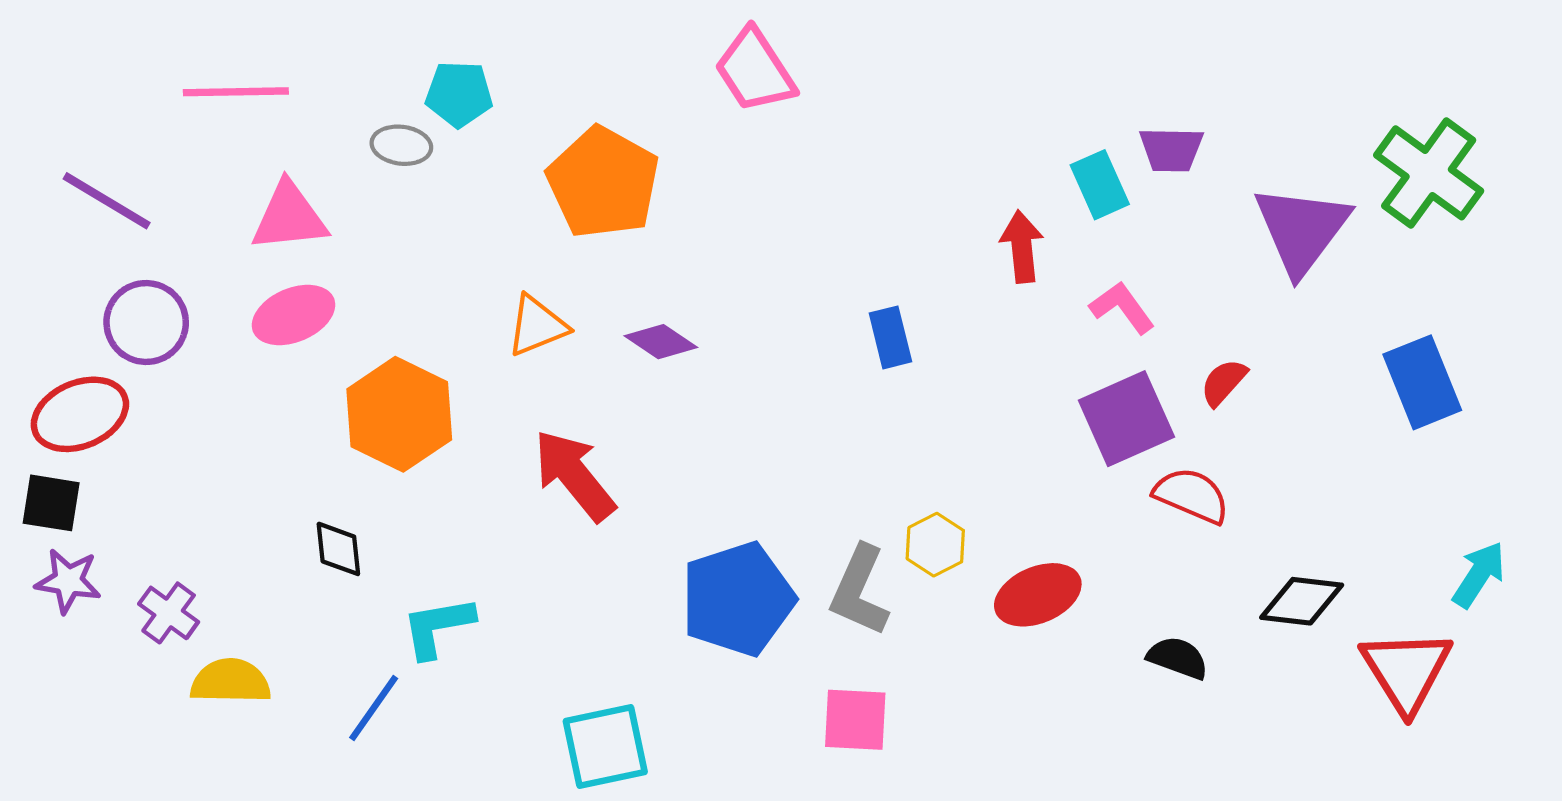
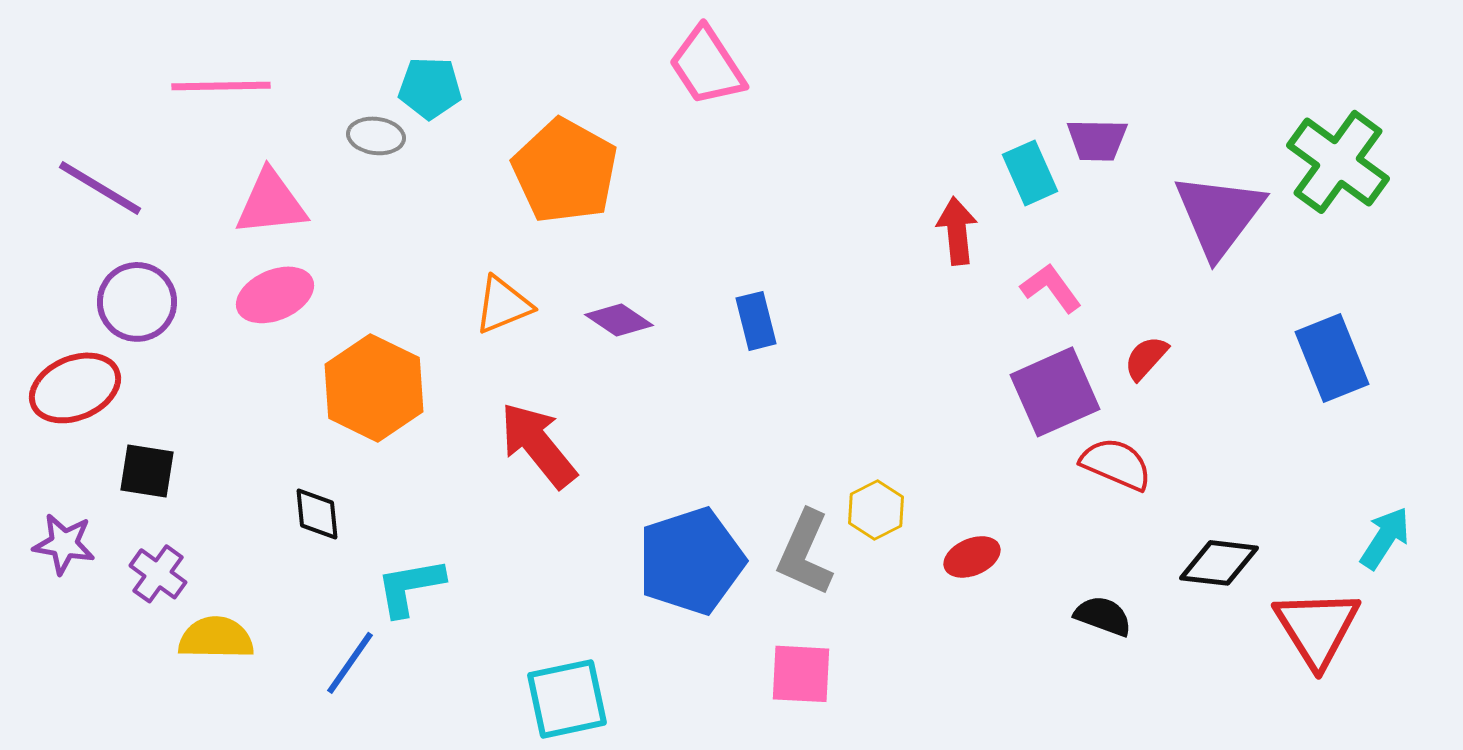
blue rectangle: (890, 337) -> (756, 321), moved
black square: (51, 503) -> (147, 471), moved
red ellipse: (1038, 595) -> (972, 557), size x0.7

